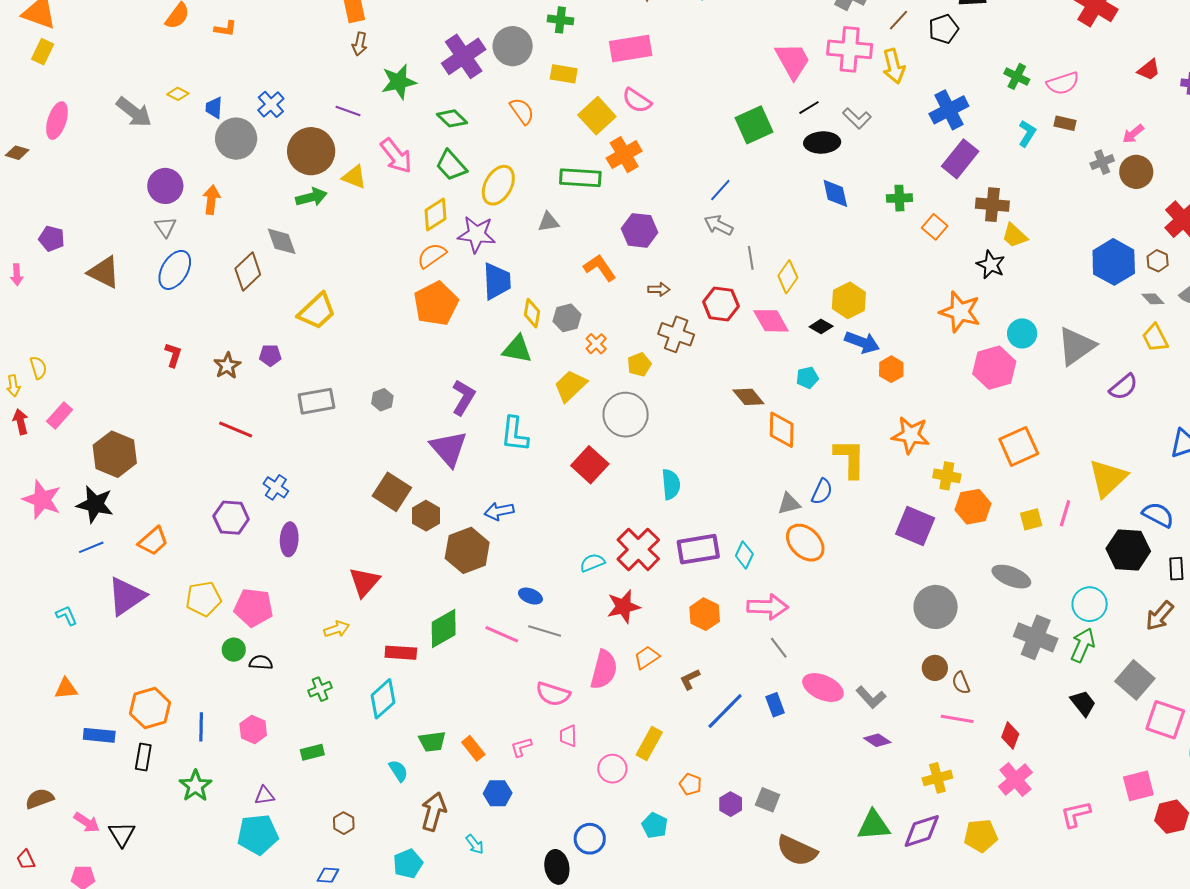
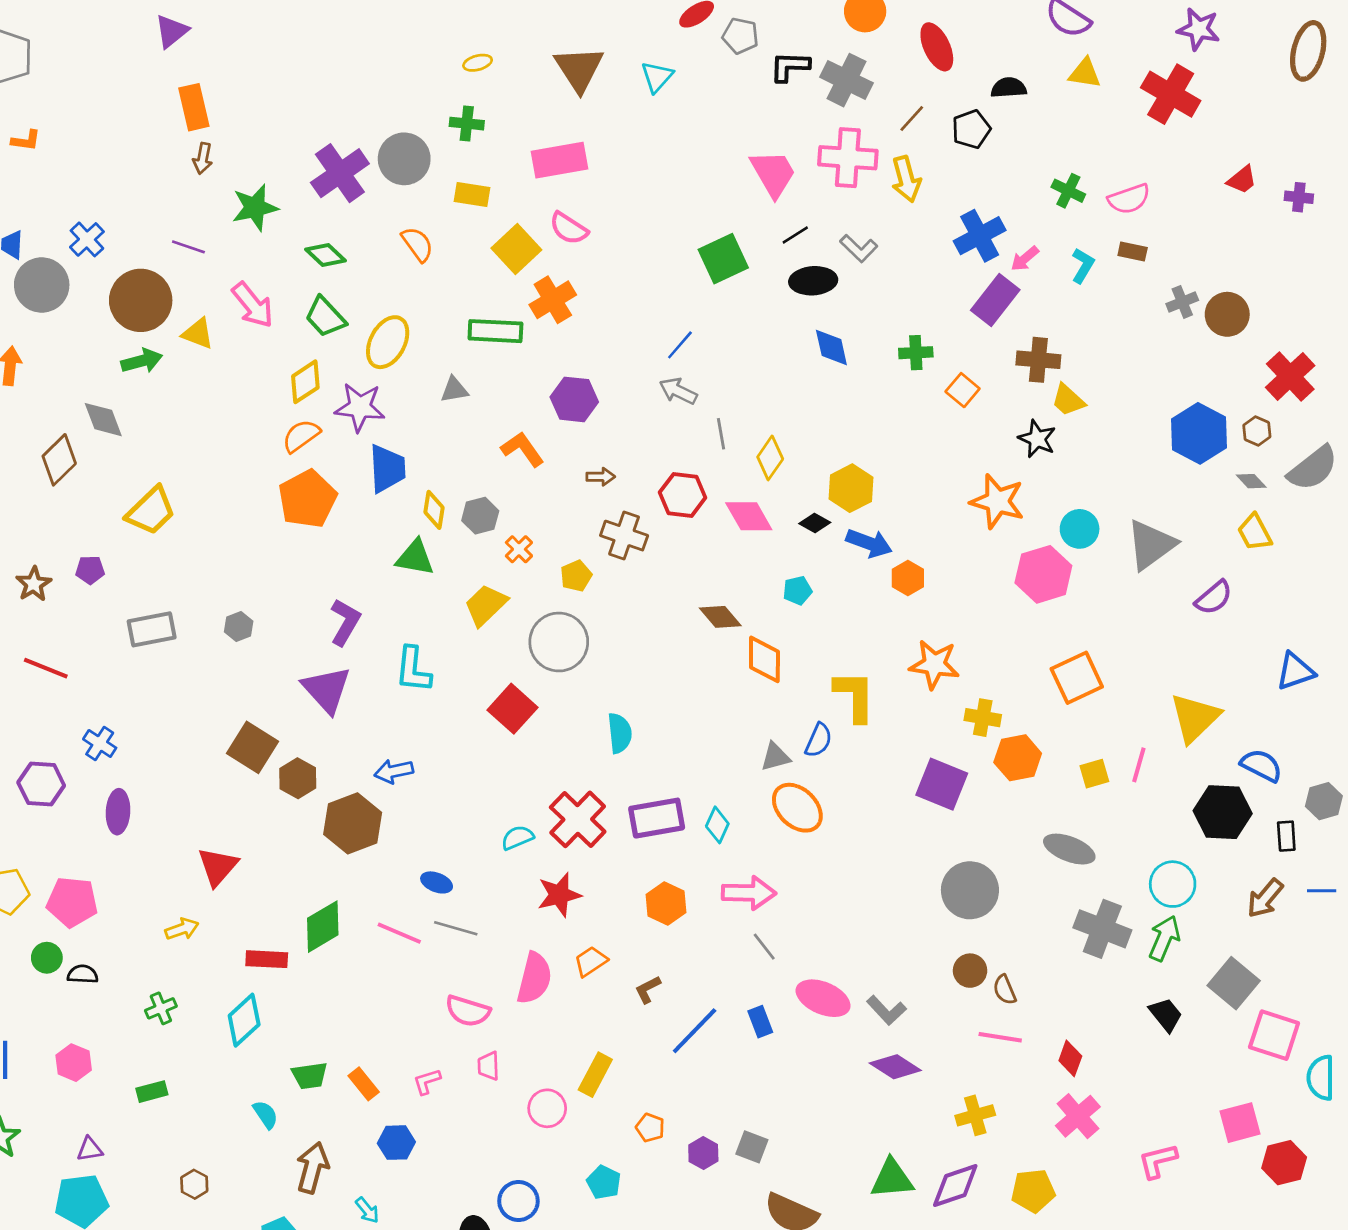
pink arrow: (1133, 134) -> (1025, 259), moved
purple diamond: (877, 740) -> (895, 1067), size x1.4

